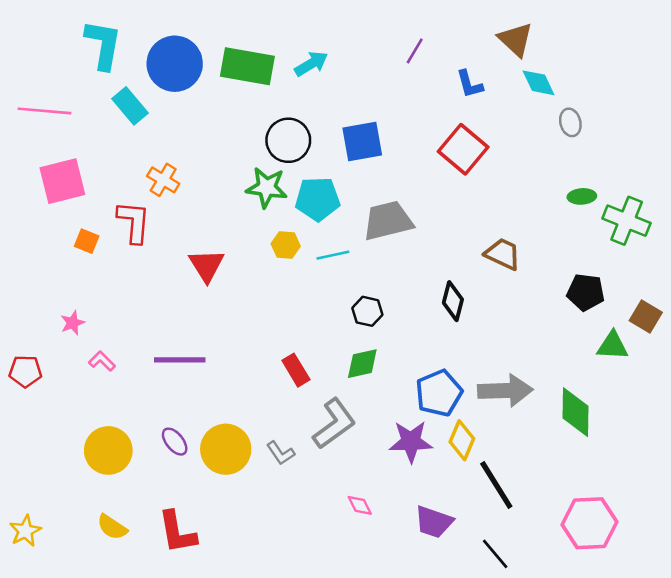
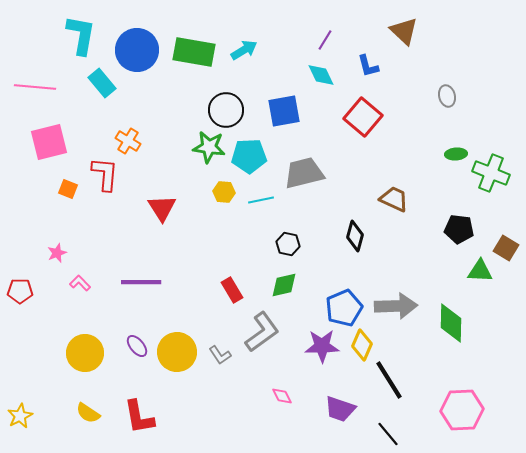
cyan diamond: (538, 83) -> (321, 75), moved

